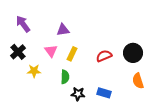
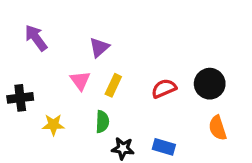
purple triangle: (63, 30) -> (99, 47), turned -32
black cross: (18, 52) -> (20, 98), moved, turned 35
yellow star: (34, 71) -> (53, 125), moved

